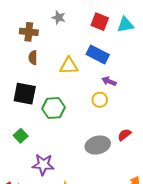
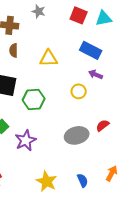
blue rectangle: (98, 55) -> (91, 50), moved
purple arrow: (109, 81) -> (96, 74), moved
purple star: (43, 165) -> (26, 140), moved, turned -30

